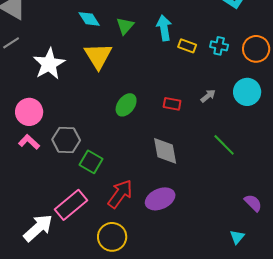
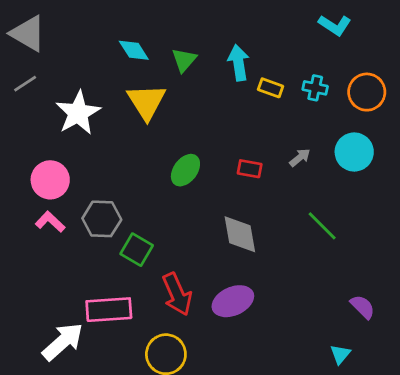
red arrow: (120, 194) -> (177, 294), turned 120
pink rectangle: (71, 205) -> (109, 310), turned 36

